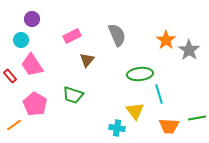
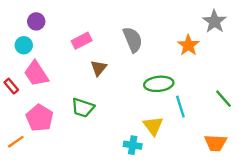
gray star: (189, 50) -> (214, 21), moved
green line: (197, 118) -> (223, 99), moved, turned 60
orange trapezoid: (169, 126) -> (216, 143), moved

